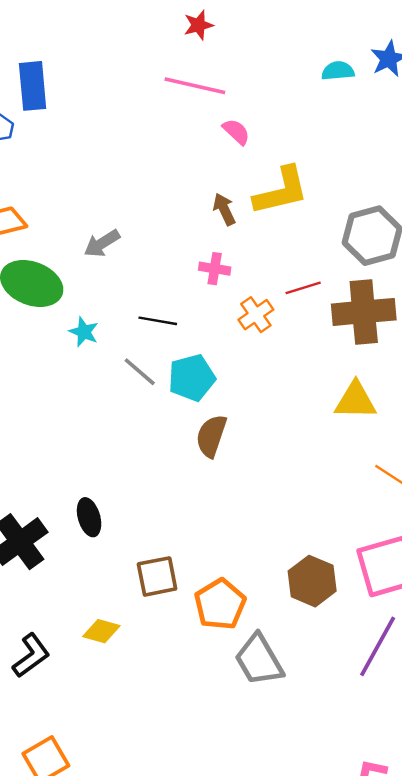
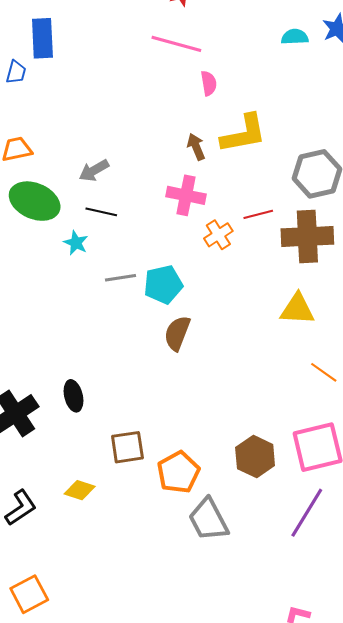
pink semicircle: (236, 132) -> (209, 83), turned 35
pink cross: (215, 269) -> (186, 195), size x1.5
black line: (158, 321) -> (101, 212), moved
gray line: (140, 372) -> (120, 278), turned -52

